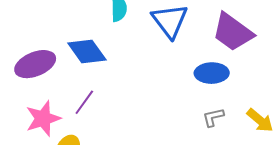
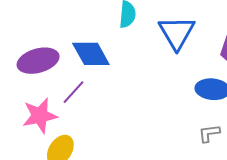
purple line: (84, 102) -> (74, 92), moved

